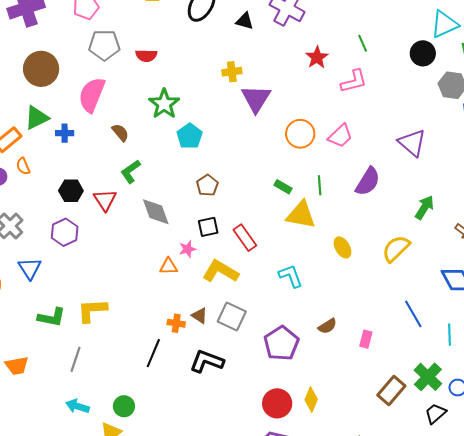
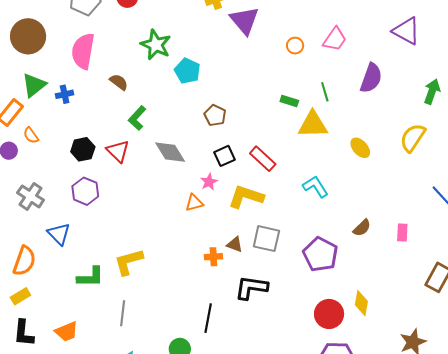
orange circle: (300, 134) -> (295, 46), size x0.6
black line: (153, 353) -> (208, 318), moved

